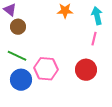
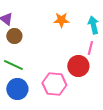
pink hexagon: (46, 69) -> (54, 84), moved
red circle: (86, 70) -> (78, 66), moved

